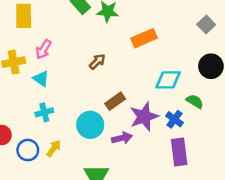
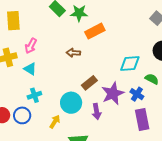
orange rectangle: (144, 38) -> (95, 31), moved
brown arrow: (97, 62) -> (73, 53), turned -128
purple arrow: (122, 138) -> (97, 111), turned 98
yellow arrow: (54, 148) -> (55, 122), moved
blue circle: (28, 150) -> (22, 115), moved

